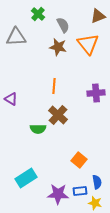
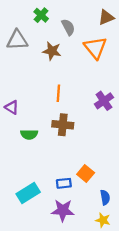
brown star: (58, 47) -> (52, 51), moved
purple cross: (96, 93) -> (104, 101), turned -30
brown cross: (58, 115) -> (63, 125), turned -36
green semicircle: (38, 129) -> (29, 134), moved
blue rectangle: (80, 191) -> (64, 183), moved

